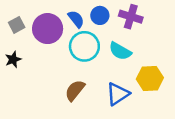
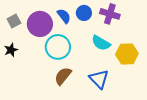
cyan circle: (84, 46) -> (58, 47), moved
yellow hexagon: (150, 78) -> (127, 54), moved
blue triangle: (118, 94) -> (99, 79), turned -40

